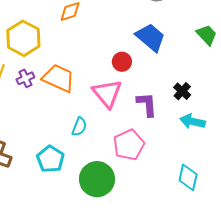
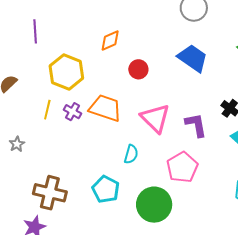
red circle: (122, 62) -> (138, 69), moved
purple cross: (25, 78) -> (73, 112), turned -30

